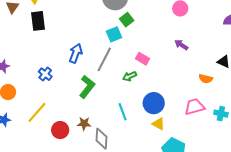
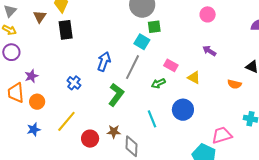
green square: (127, 20) -> (154, 27), turned 32
cyan square: (114, 34) -> (142, 42), turned -35
pink trapezoid: (195, 107) -> (222, 135), moved
yellow triangle: (158, 124) -> (194, 78), moved

